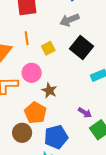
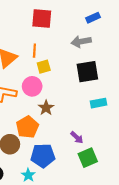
black square: (81, 47) -> (87, 72), turned 30
yellow square: (48, 48) -> (44, 67), moved

